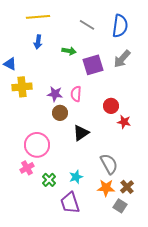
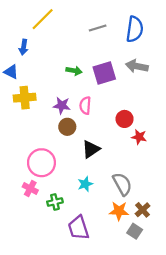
yellow line: (38, 17) -> (43, 19), turned -40
gray line: (87, 25) -> (98, 28), turned -49
blue arrow: (38, 42) -> (24, 47), moved
green arrow: (69, 51) -> (74, 71), moved
gray arrow: (122, 59) -> (137, 66), turned 60
pink cross: (27, 168) -> (30, 189), turned -32
cyan star: (76, 177) -> (85, 184), moved
green cross: (49, 180) -> (55, 202), turned 32

